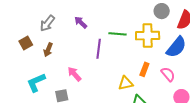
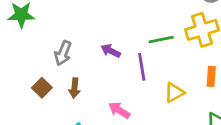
purple arrow: (81, 22) -> (111, 51), moved
yellow triangle: (126, 83) -> (174, 93), moved

